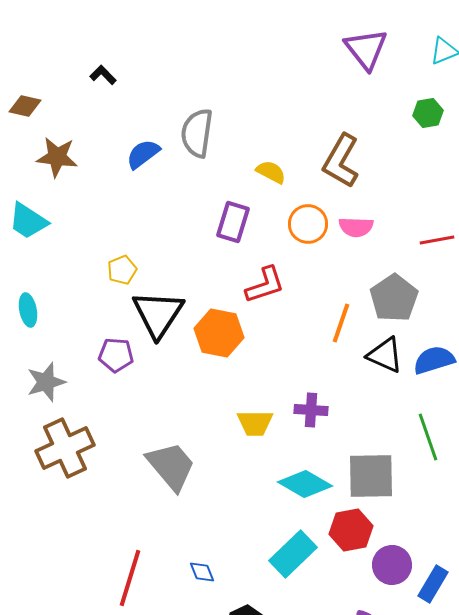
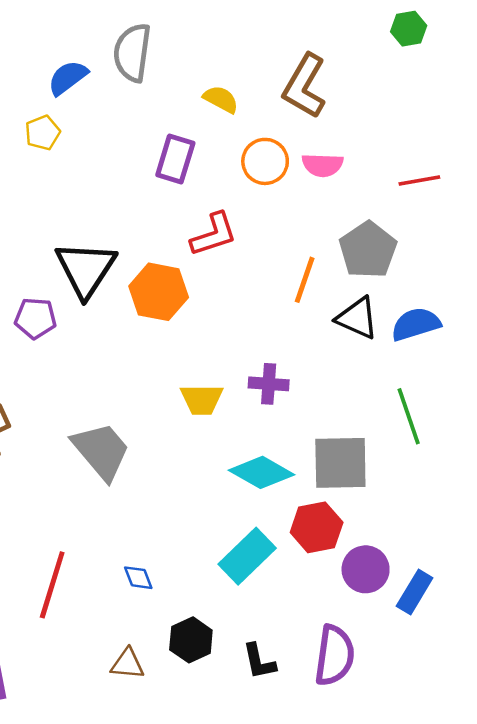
yellow pentagon: (122, 270) -> (43, 133), moved

